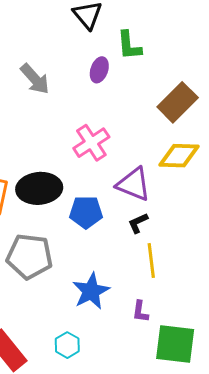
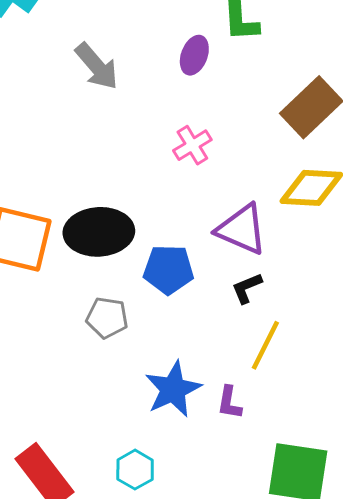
pink cross: (91, 143) -> (192, 145), moved, size x0.7
gray pentagon: (30, 256) -> (107, 318), moved, size x0.6
yellow line: (151, 260) -> (265, 345), turned 32
purple L-shape: (140, 312) -> (229, 403), moved

